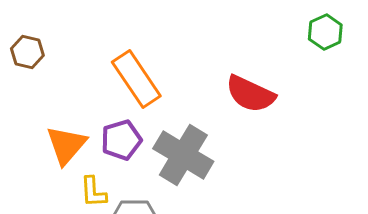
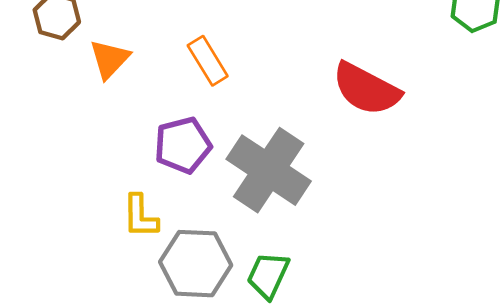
orange rectangle: (136, 79) -> (208, 61), size x0.6
orange triangle: (66, 145) -> (110, 59), moved, size x0.7

